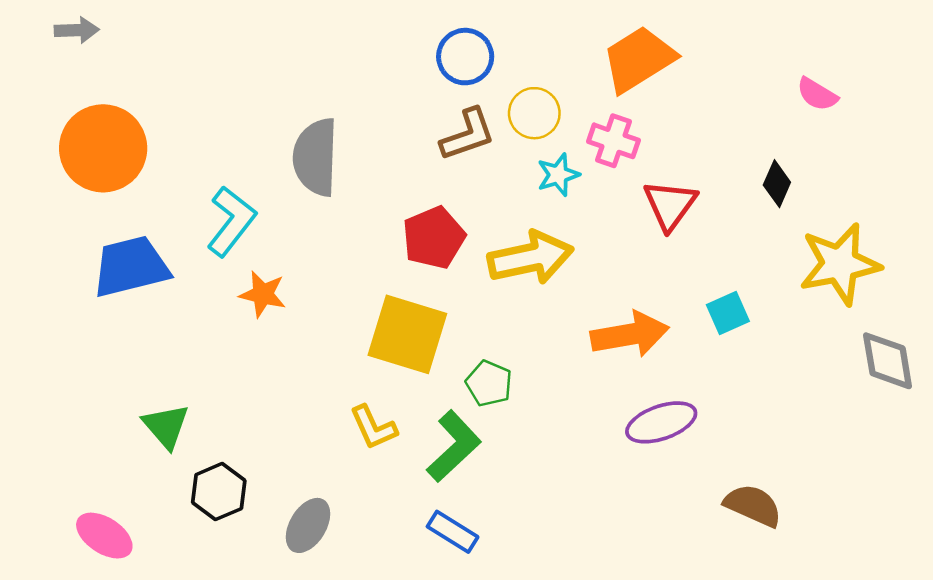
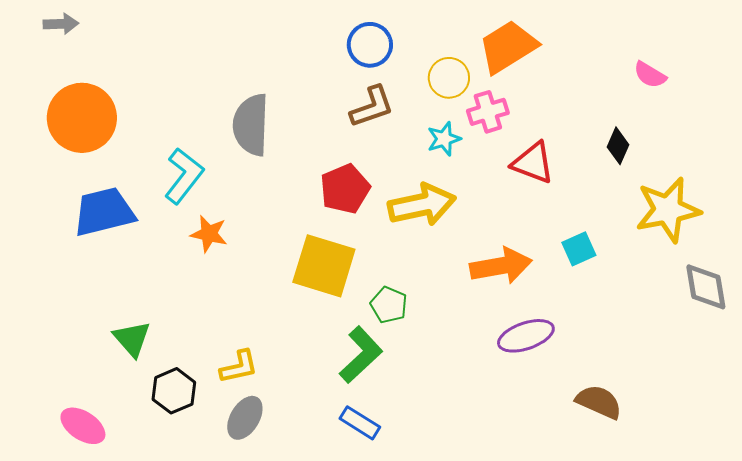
yellow circle: (534, 113) -> (449, 78), moved
pink cross: (613, 141) -> (488, 112), turned -36
red triangle: (670, 205) -> (533, 163), turned -45
yellow L-shape: (373, 427) -> (239, 367), moved, turned -78

